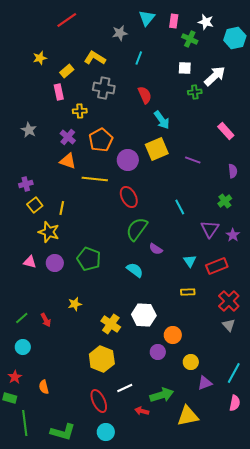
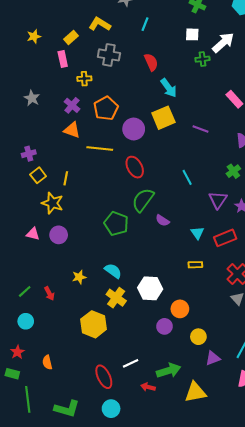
yellow star: (40, 58) -> (34, 36), moved
green pentagon: (89, 259) -> (116, 224), moved
cyan semicircle: (135, 270) -> (113, 271), moved
yellow hexagon: (102, 359) -> (94, 324), moved

